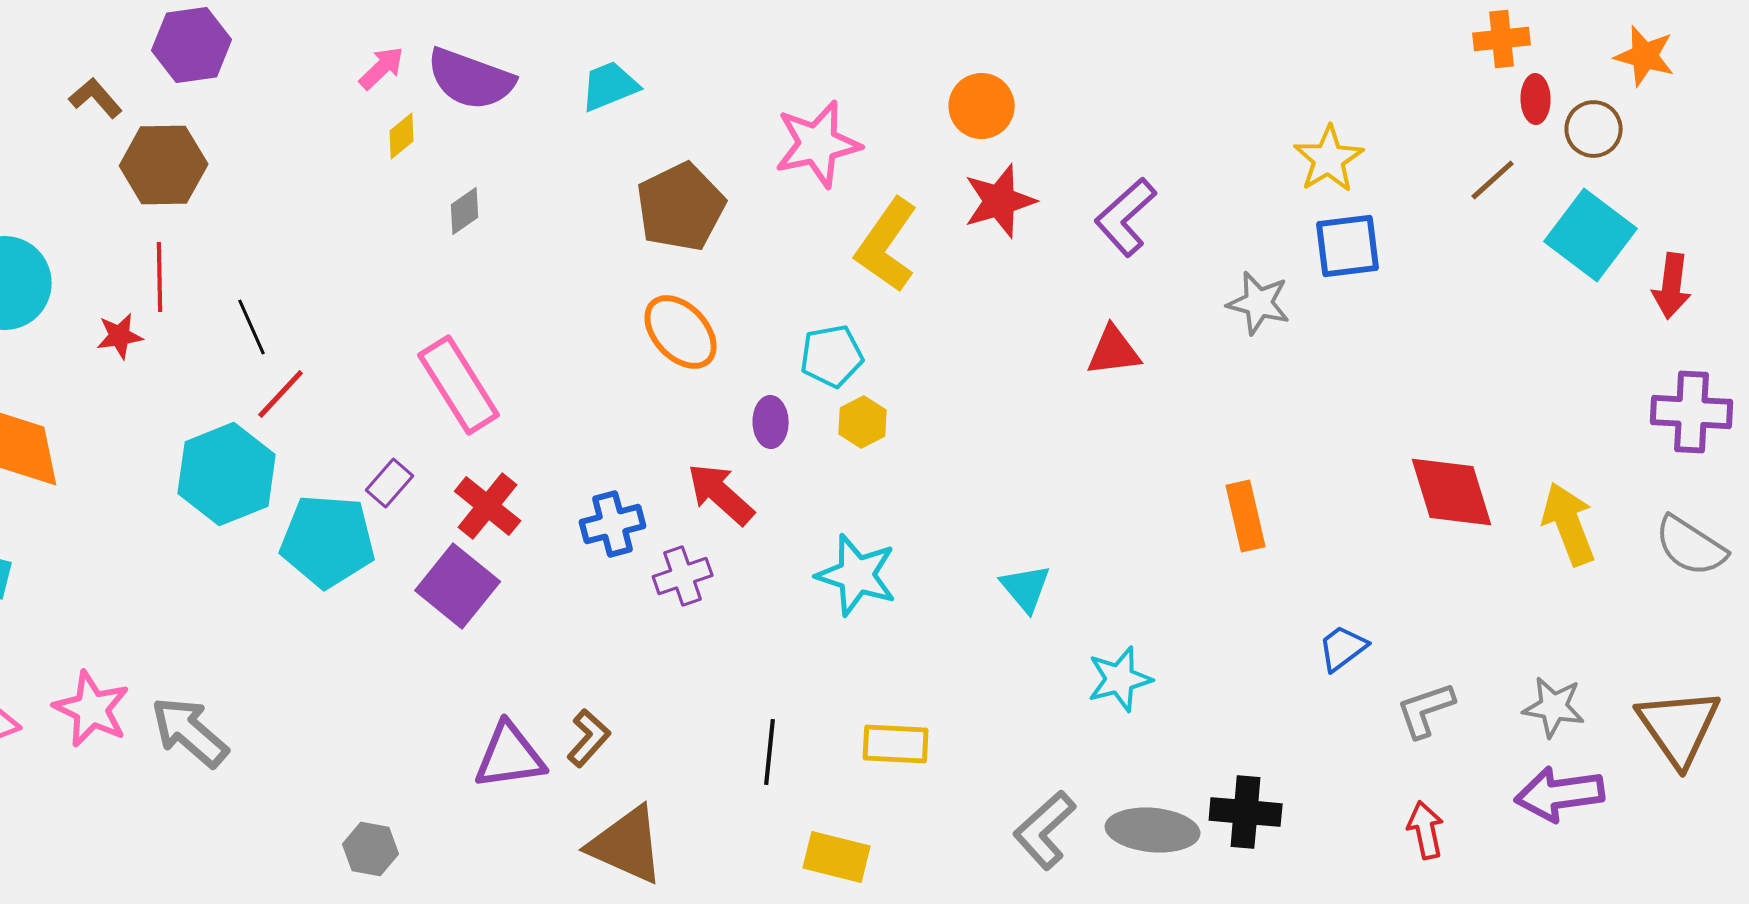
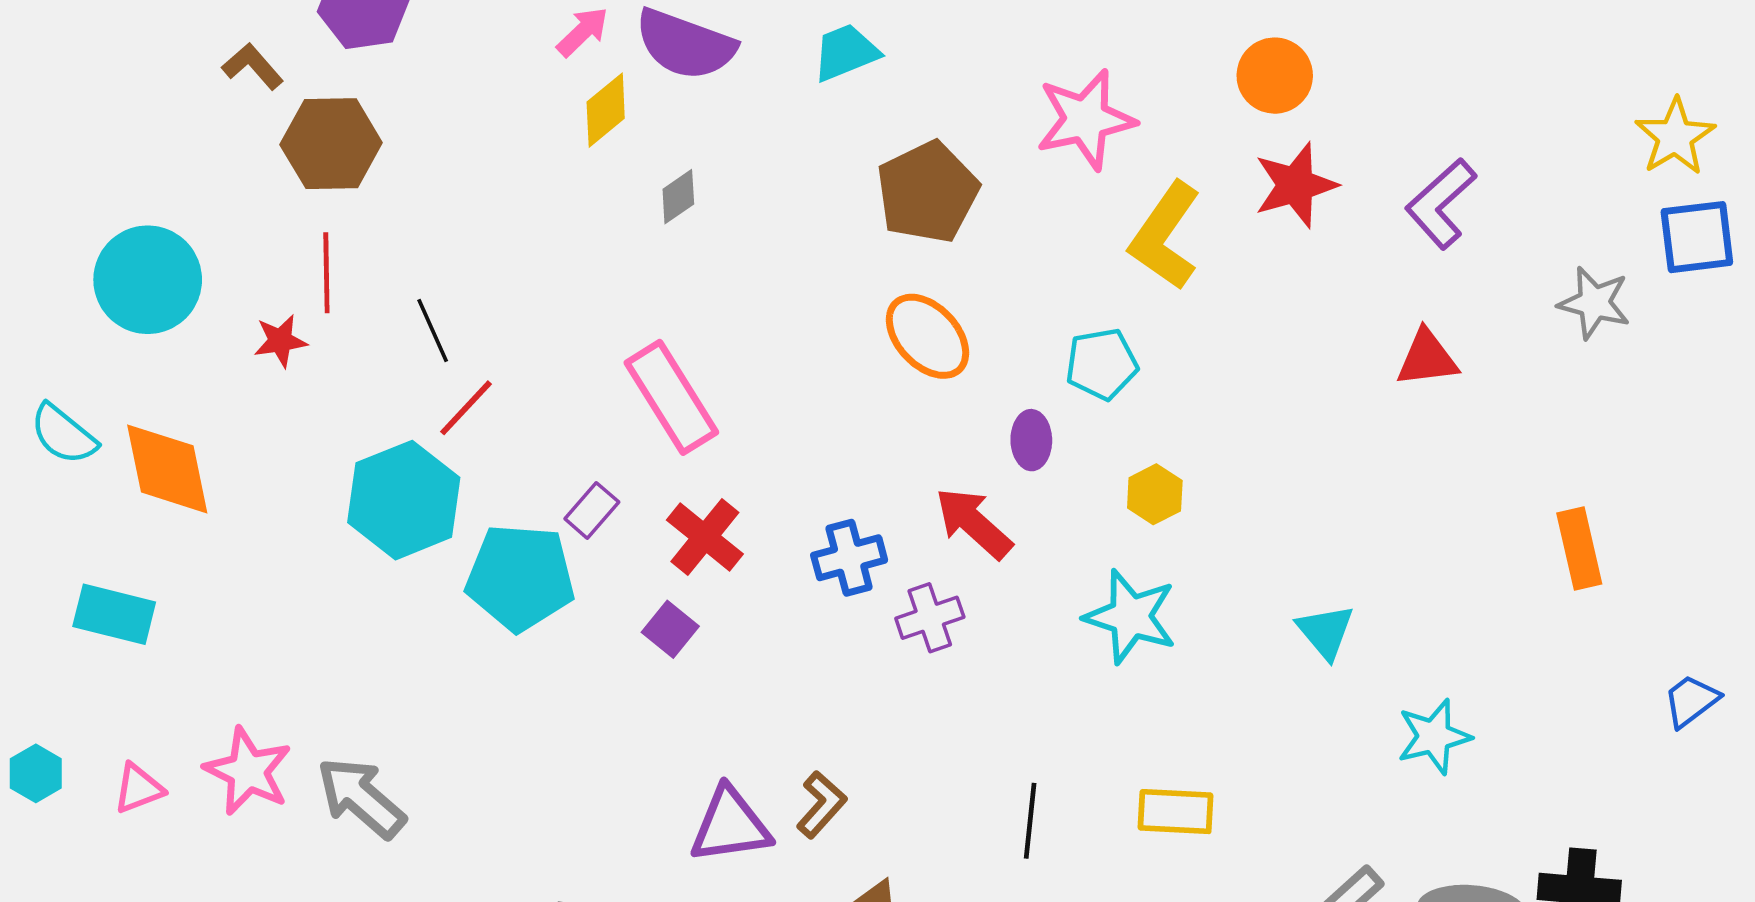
yellow diamond: (402, 136) -> (606, 110), size x1.4
yellow hexagon: (863, 422) -> (1155, 494), moved
purple square: (458, 586) -> (670, 629), size x0.6

